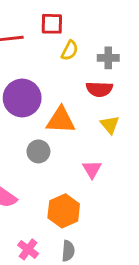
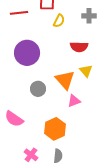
gray cross: (108, 58) -> (89, 16), moved
orange triangle: (61, 120) -> (65, 80), moved, turned 45
pink triangle: (92, 169) -> (74, 101), turned 40

